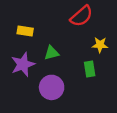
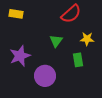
yellow rectangle: (25, 31) -> (16, 14), moved
green triangle: (52, 53) -> (56, 41), moved, turned -40

